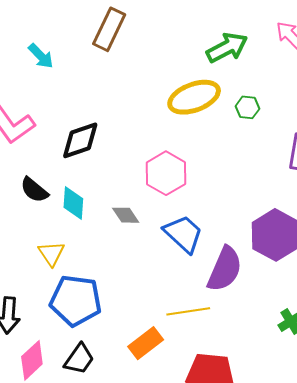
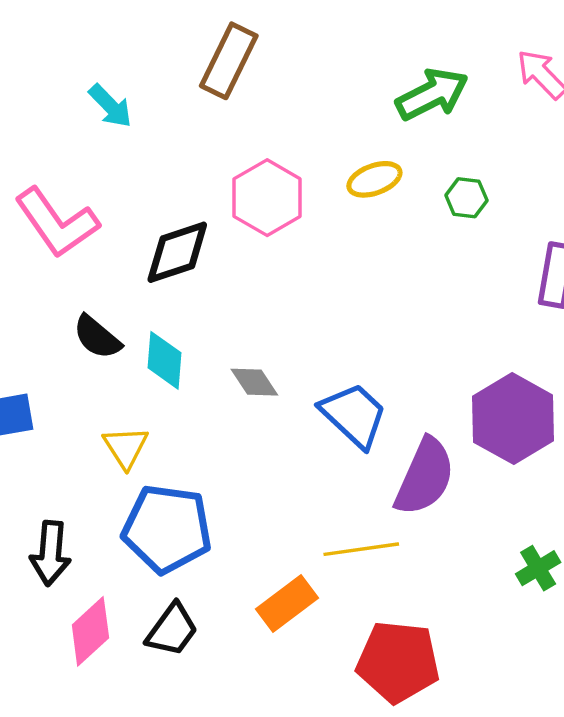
yellow ellipse: (194, 97) -> (374, 179), size x0.6
pink hexagon: (166, 173) -> (267, 198), moved

